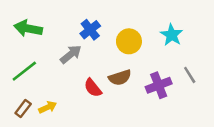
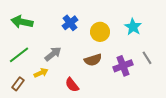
gray arrow: (71, 54) -> (53, 54), moved
red semicircle: (93, 88) -> (72, 85), moved
yellow arrow: (48, 107) -> (41, 73), moved

